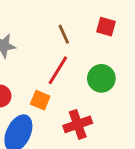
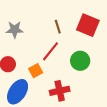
red square: (106, 27) -> (88, 25), size x1.6
orange square: (40, 100) -> (36, 71), turned 32

